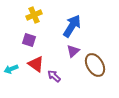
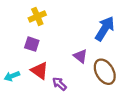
blue arrow: (72, 26) -> (105, 29), moved
purple triangle: (73, 51) -> (80, 56), turned -40

